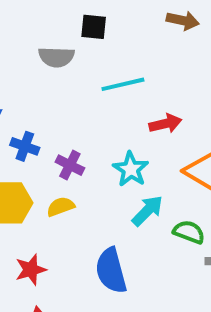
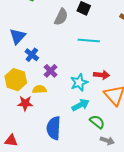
gray semicircle: (56, 57) -> (61, 17), turned -84
red arrow: (165, 124) -> (102, 75), moved
red star: (31, 270) -> (25, 103), moved

